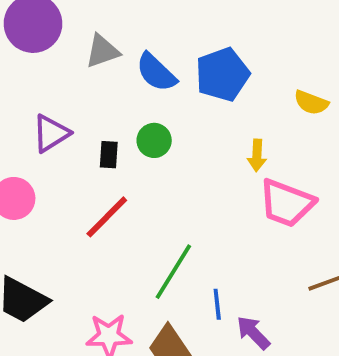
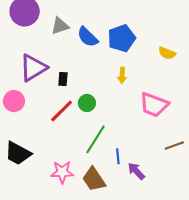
purple triangle: (51, 133) -> (33, 68), size x1.4
green circle: (154, 140) -> (87, 103), moved
yellow arrow: (257, 155) -> (122, 75), moved

